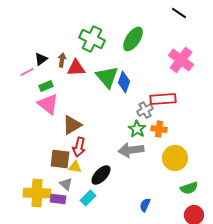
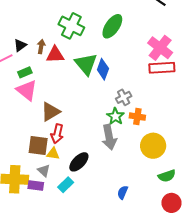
red rectangle: (163, 99) -> (162, 68), moved
gray arrow: (131, 150) -> (109, 137), turned -95

